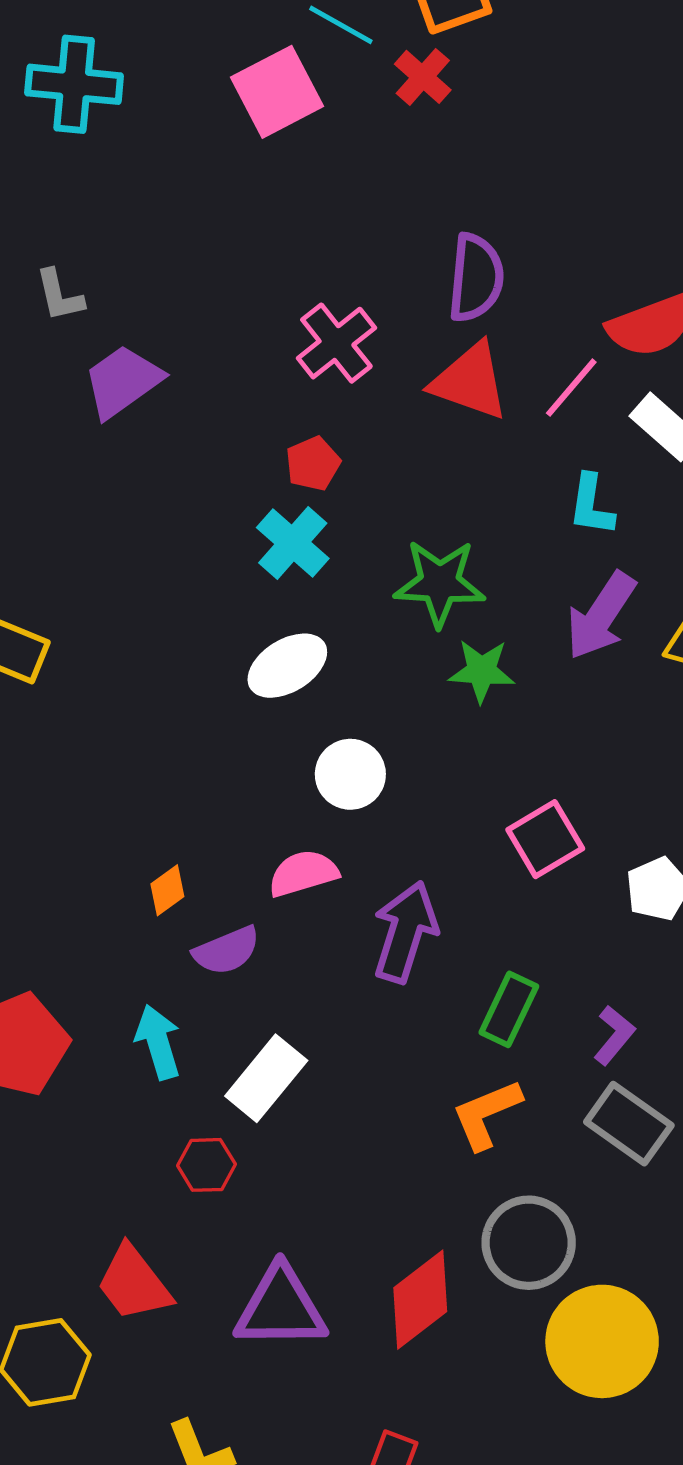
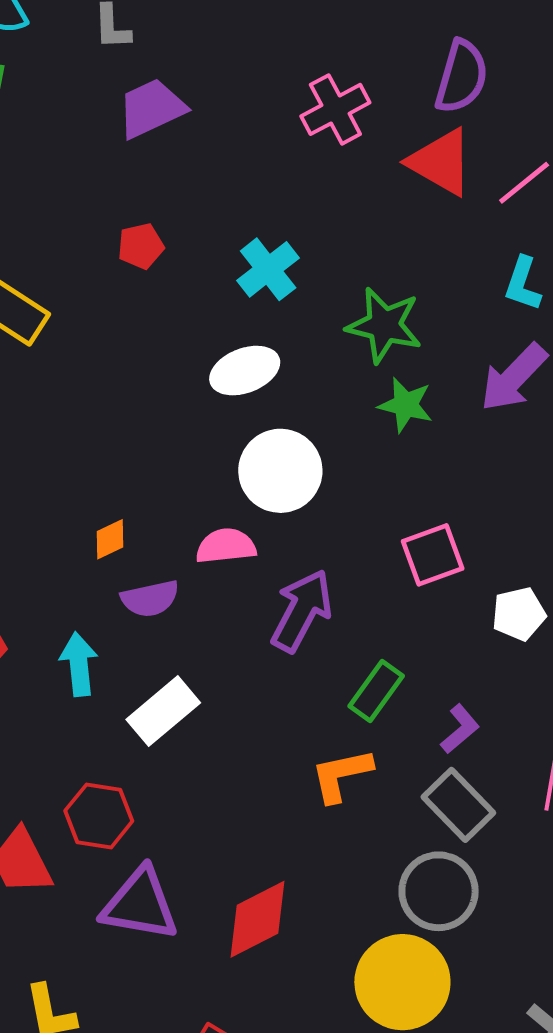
red pentagon: (313, 464) -> (141, 246), moved
white circle: (350, 774) -> (280, 471), size x1.4
red hexagon: (206, 1165) -> (99, 816), moved, size x1.4
gray circle: (529, 1243) -> (439, 891), moved

